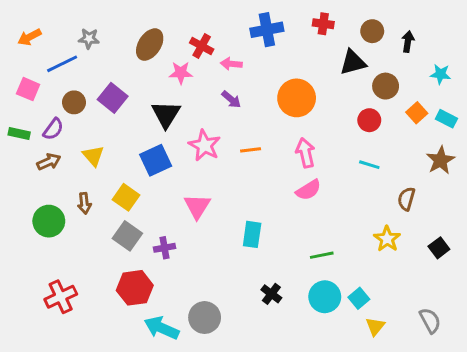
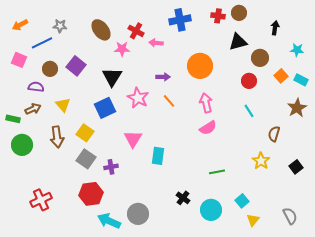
brown circle: (372, 31) -> (239, 13), moved
brown ellipse: (150, 45) -> (101, 30), turned -70
purple arrow: (231, 99) -> (163, 77), moved, turned -40
purple semicircle: (53, 129) -> (36, 87), turned -119
green rectangle: (19, 134) -> (13, 119), moved
orange line: (251, 150) -> (169, 101), turned 56
cyan line: (369, 165) -> (249, 111), turned 40
brown arrow: (84, 203) -> (57, 137), size x1.5
green circle: (49, 221) -> (22, 145), moved
cyan rectangle: (252, 234) -> (158, 156), moved
cyan circle: (325, 297) -> (211, 210), moved

